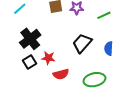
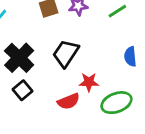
black trapezoid: (82, 43) -> (66, 53), moved
red star: (48, 58) -> (89, 82), moved

